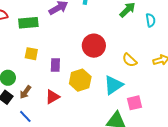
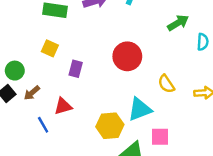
yellow hexagon: (80, 80) -> (110, 126), moved
blue line: (25, 116) -> (43, 125), moved

